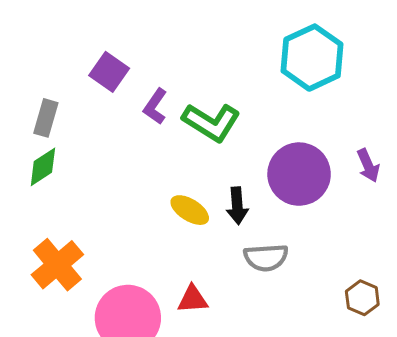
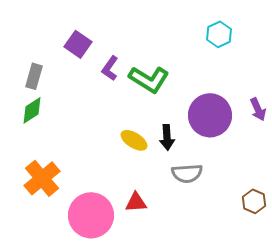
cyan hexagon: (312, 58) -> (219, 34), size x0.6

